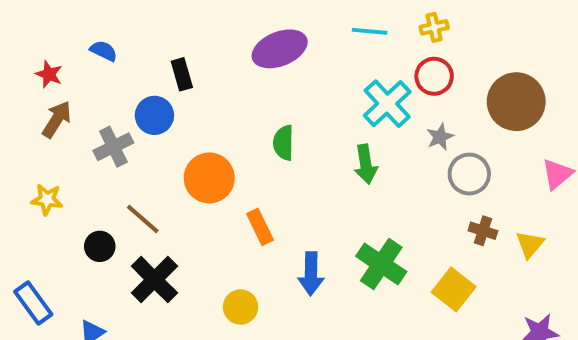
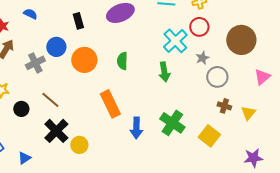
black rectangle: (182, 74) -> (78, 21), moved
orange circle: (209, 178) -> (84, 60), moved
orange rectangle: (260, 227) -> (110, 104), size x1.5
black circle: (100, 246) -> (21, 109), moved
yellow circle: (241, 307) -> (79, 145), moved

